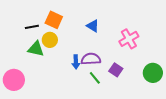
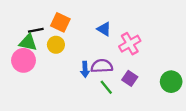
pink cross: (129, 39) -> (130, 44), moved
green triangle: (36, 49) -> (28, 43), moved
pink circle: (14, 80) -> (23, 60), moved

